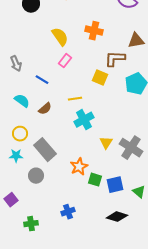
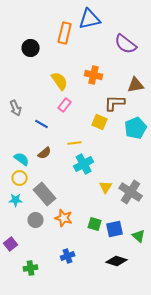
cyan semicircle: (22, 101) -> (22, 159), moved
orange star: (79, 167) -> (64, 218), moved, turned -30

